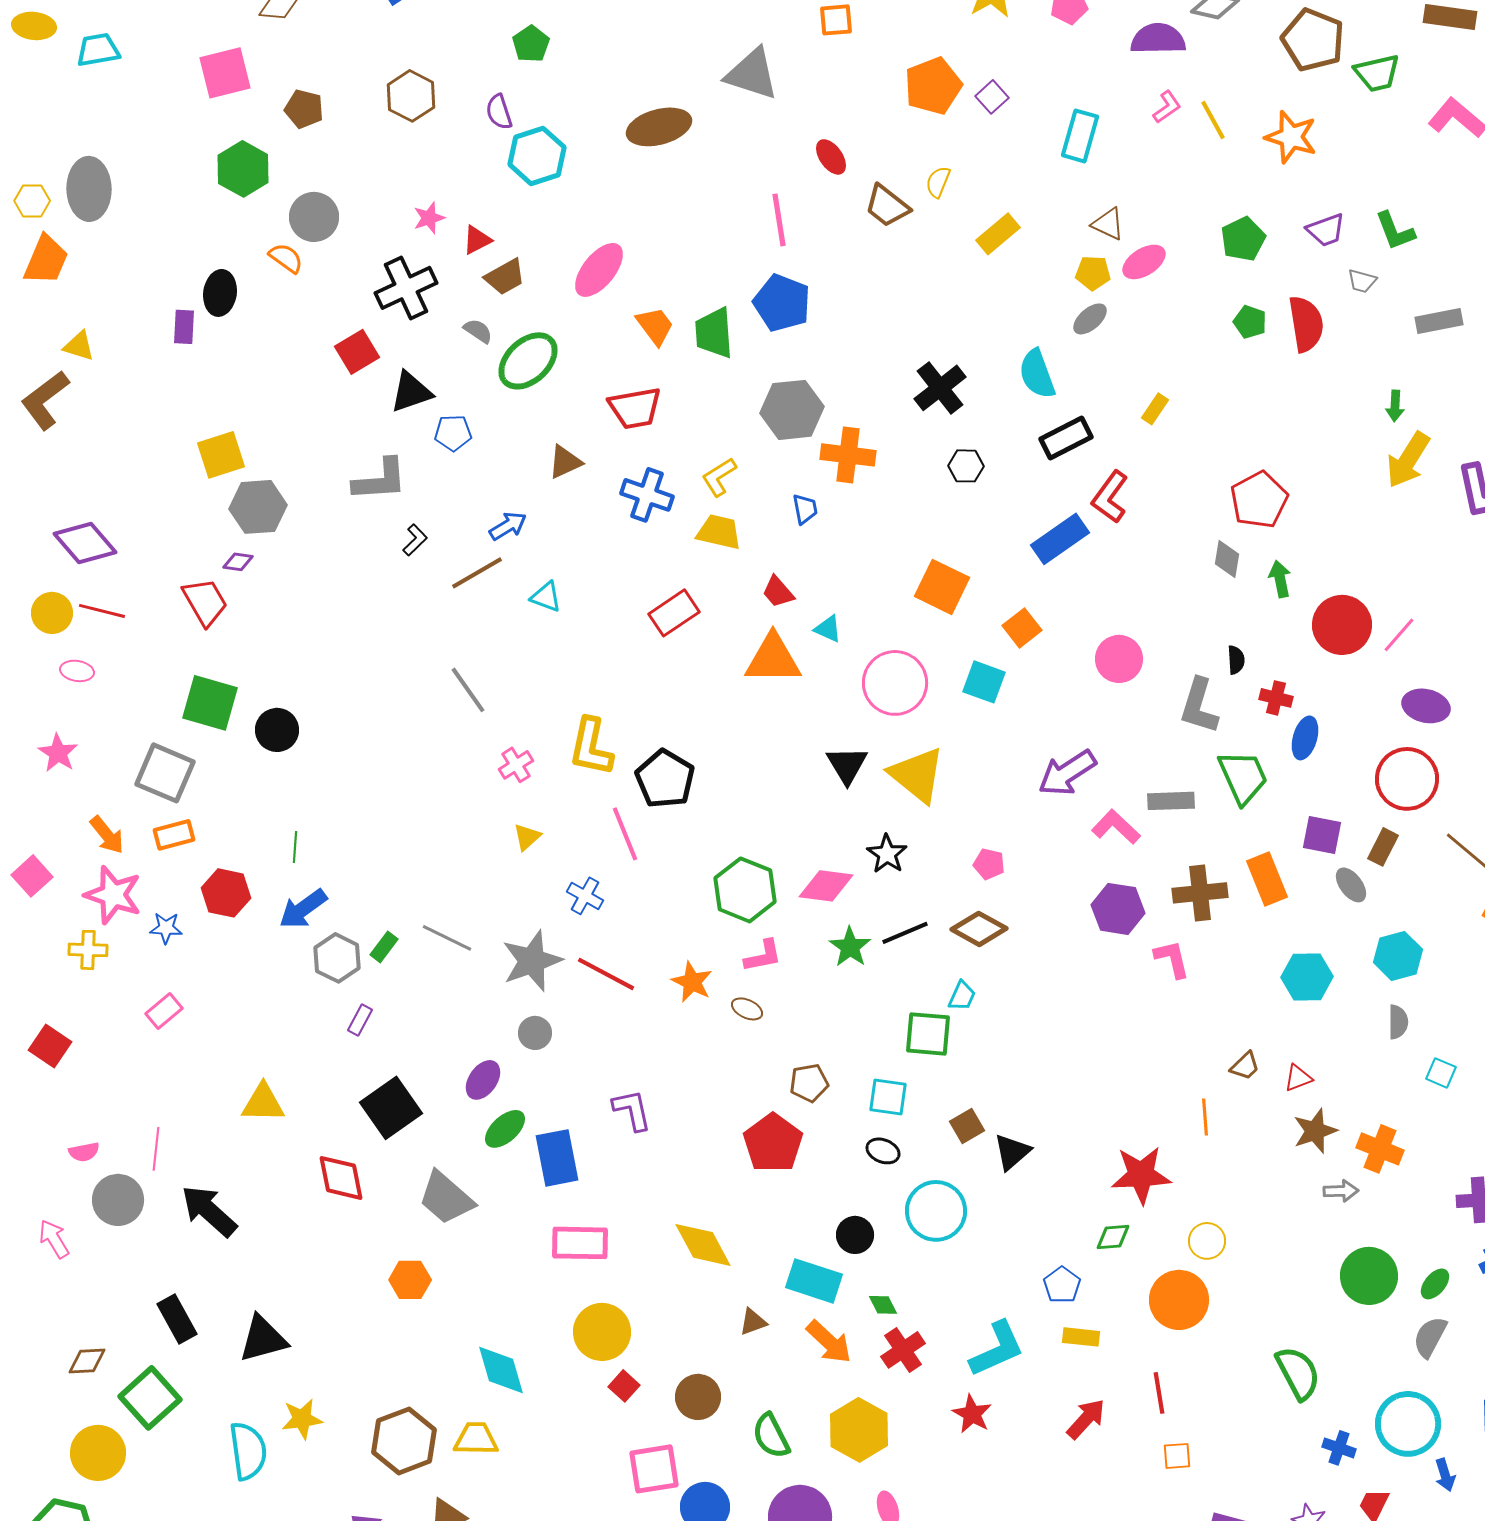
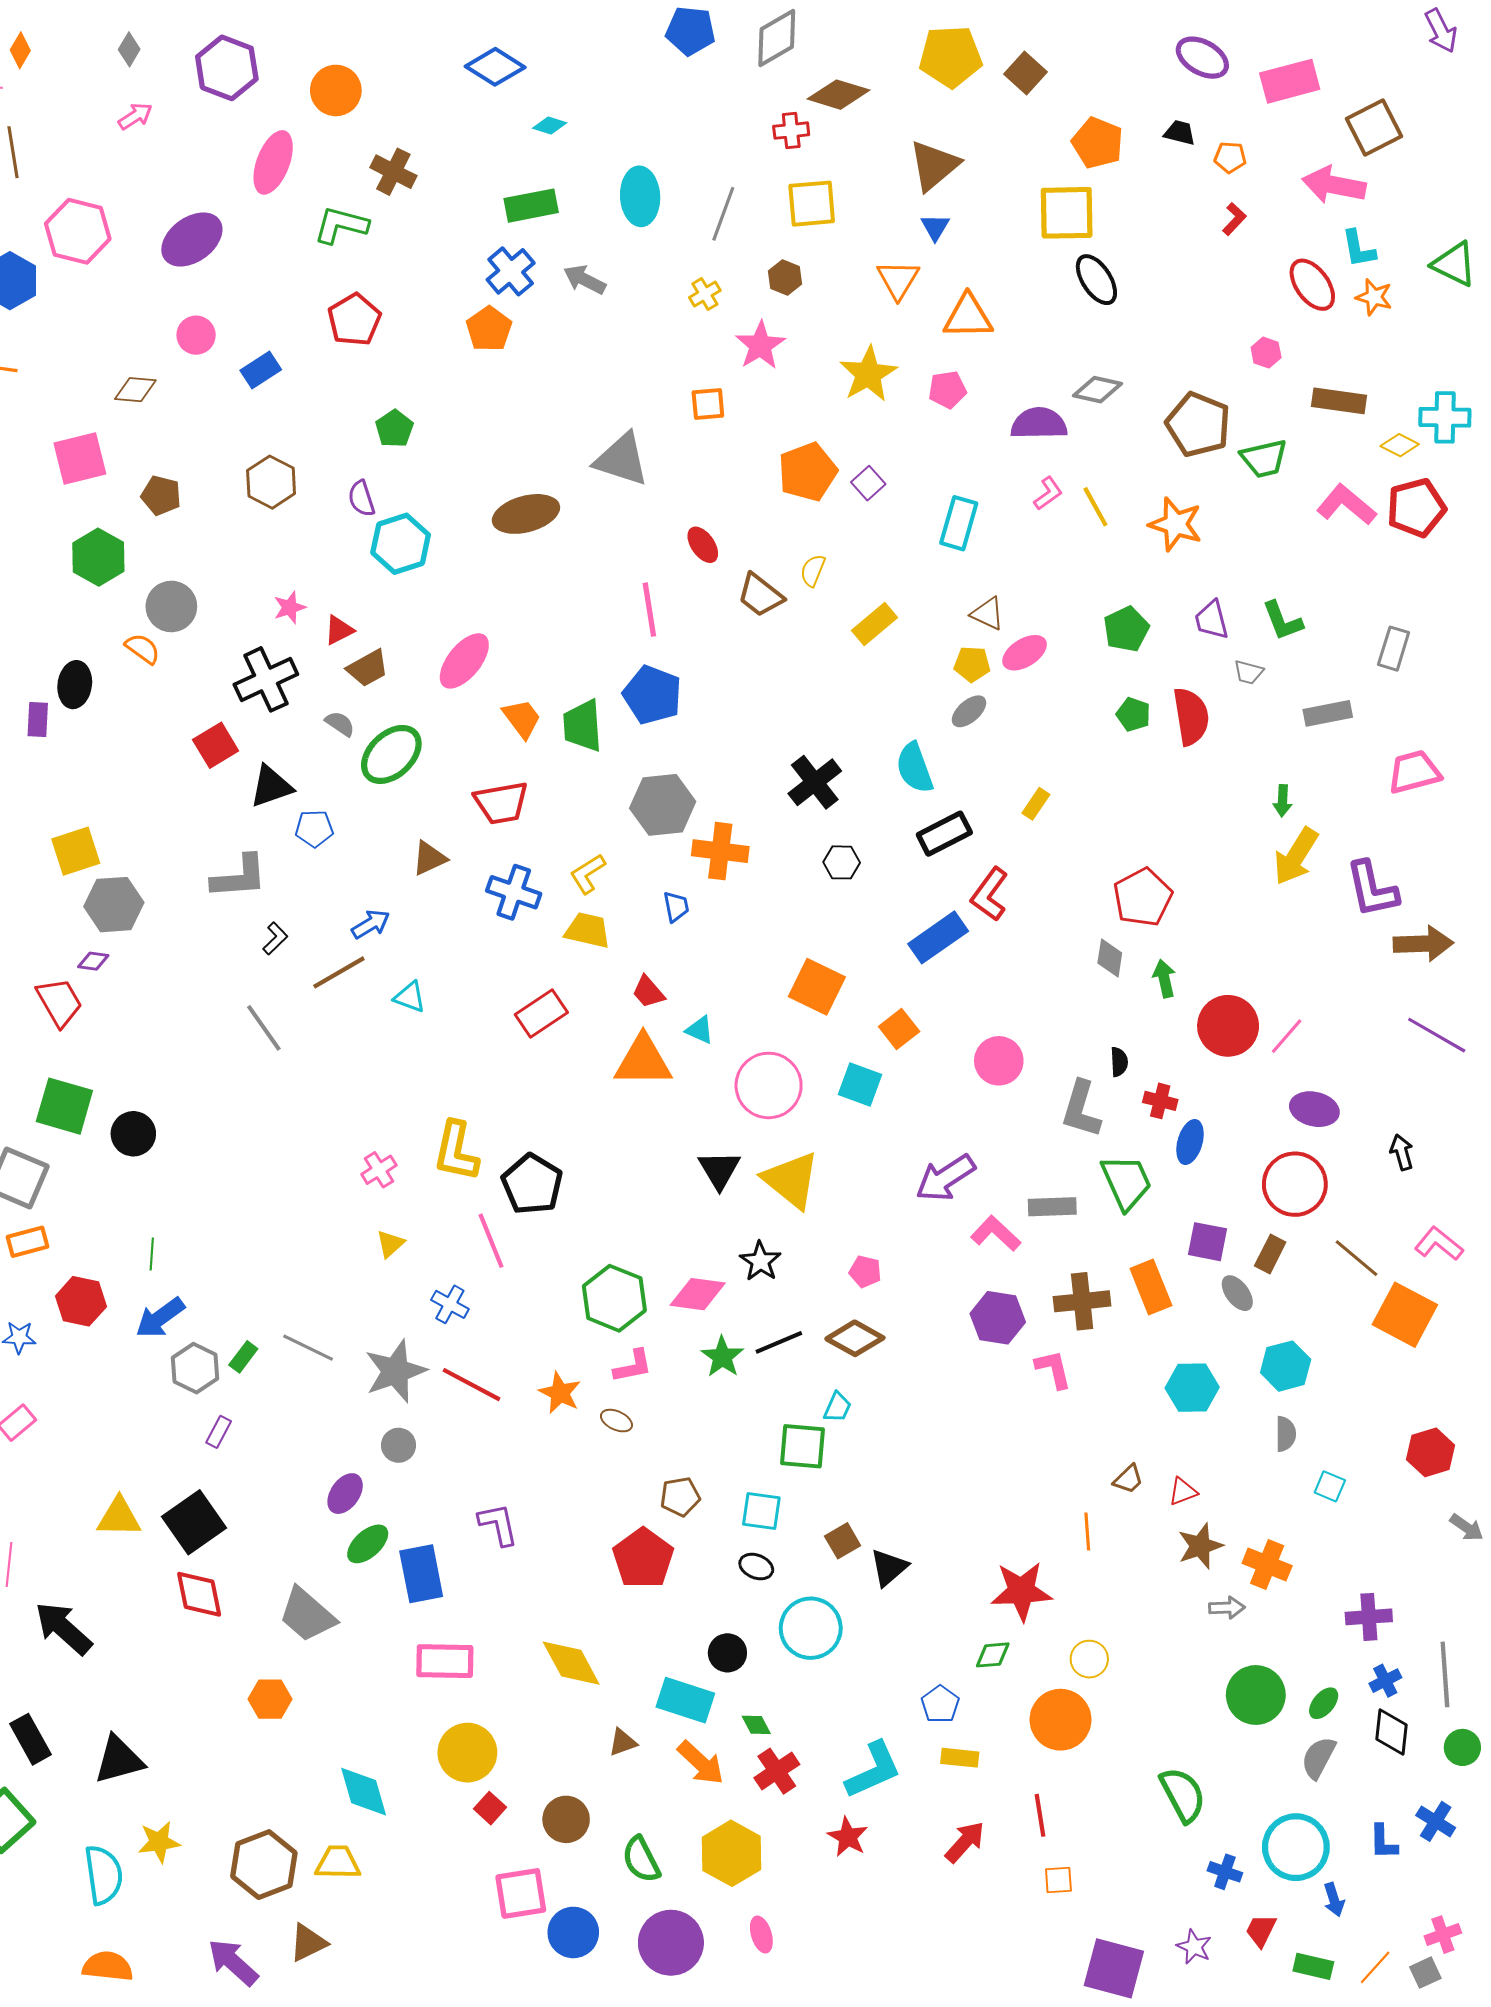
purple trapezoid: (1326, 230) -> (1212, 620), turned 96
gray line: (468, 690) -> (264, 1028), moved
black square: (391, 1108) -> (194, 1522), moved

